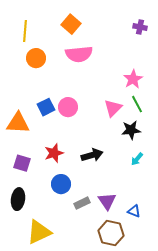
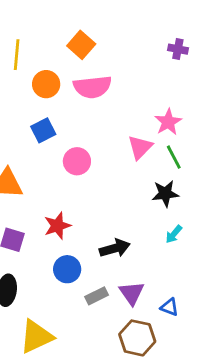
orange circle: (36, 58) -> (46, 84), moved
blue square: (46, 107) -> (43, 130), moved
pink triangle: (113, 108) -> (140, 147), moved
black arrow: (92, 155) -> (115, 248), moved

